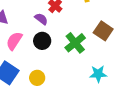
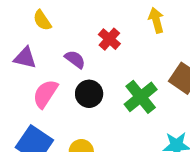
purple semicircle: (41, 19) -> (75, 59), moved

